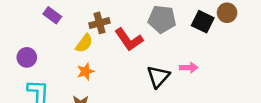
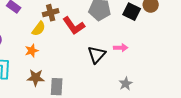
orange star: (85, 71) -> (32, 51), moved

